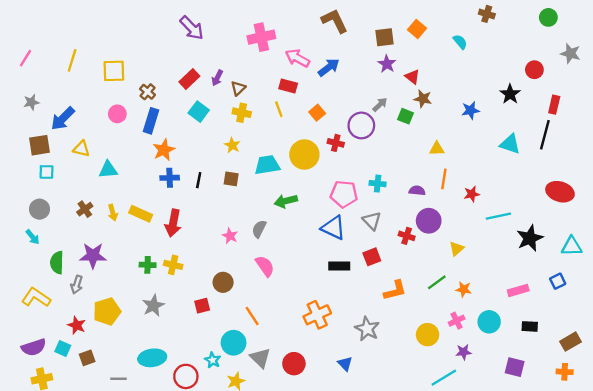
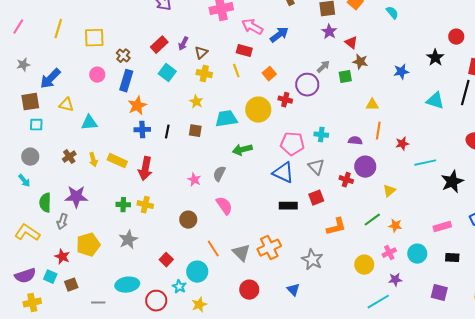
green square: (405, 116) -> (345, 77), turned -32
red square: (202, 306) -> (166, 260), moved, turned -32
gray triangle: (260, 358) -> (241, 253), moved

